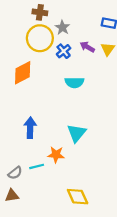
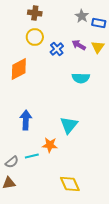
gray star: (62, 27) -> (82, 16), moved
yellow circle: (40, 38) -> (35, 37), size x0.7
cyan semicircle: (74, 82) -> (81, 78), moved

